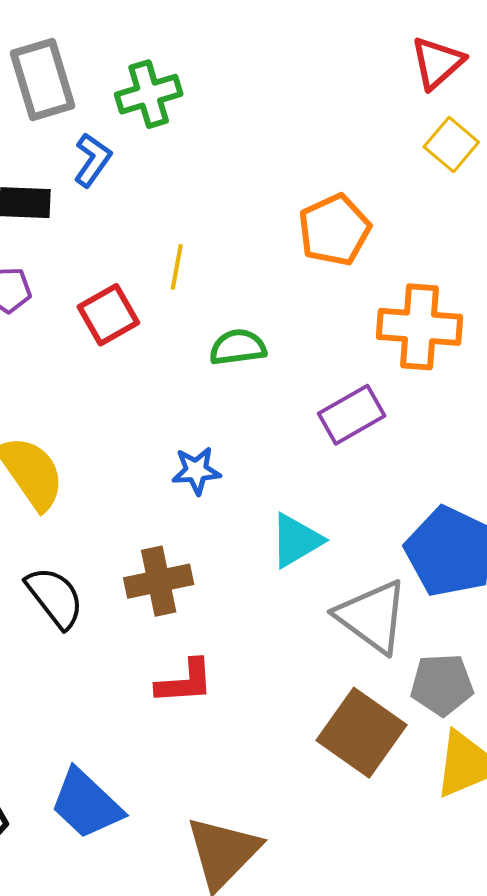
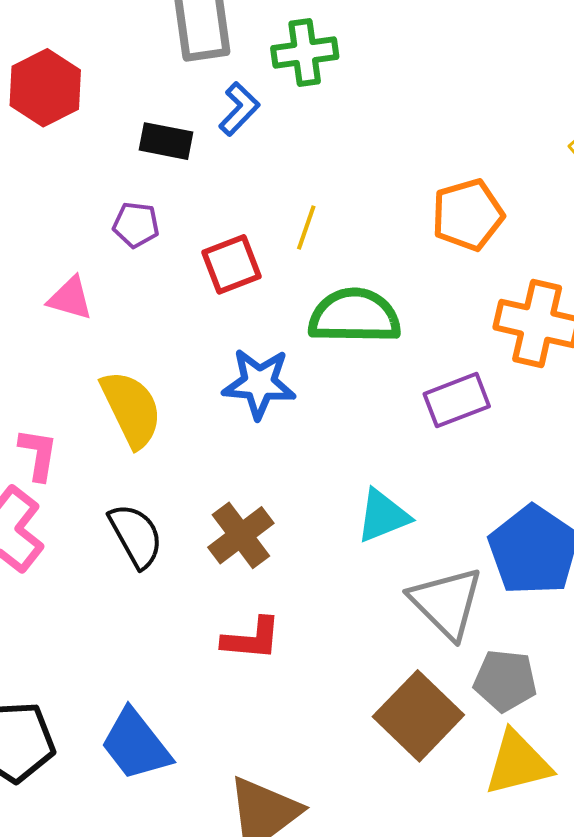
green semicircle: (238, 347) -> (354, 316), size x1.6
blue star: (196, 471) -> (259, 383), moved, size x1.5
brown cross: (159, 581) -> (241, 535), turned -34

